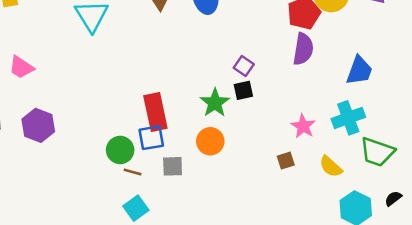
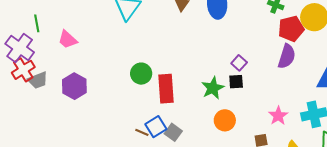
blue square: (151, 138) -> (156, 127), moved, turned -30
orange circle: (210, 141) -> (225, 120), moved
green circle: (120, 150) -> (141, 74), moved
gray square: (173, 166) -> (173, 132), turned 30

